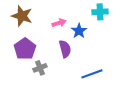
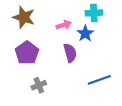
cyan cross: (100, 12) -> (94, 13), moved
gray cross: (40, 68) -> (39, 85), moved

